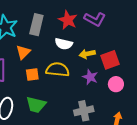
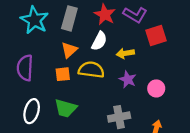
white semicircle: (64, 44) -> (99, 41), turned -78
orange triangle: (23, 52) -> (69, 50), moved
red square: (110, 60) -> (156, 36), moved

